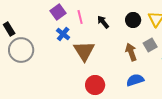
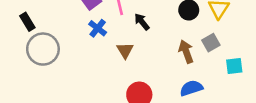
black arrow: (103, 22) -> (142, 22), moved
brown triangle: (84, 51) -> (125, 50), size x0.6

